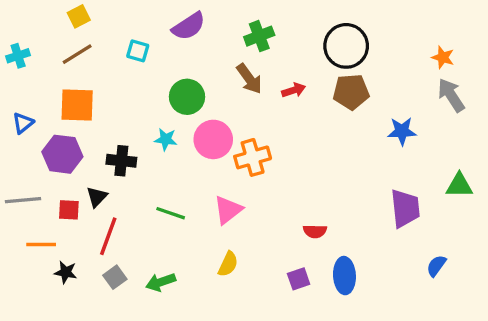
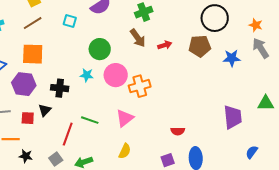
black circle: (346, 46) -> (215, 18), moved
blue star: (402, 131) -> (232, 58), moved
red line: (108, 236) -> (68, 134), moved

